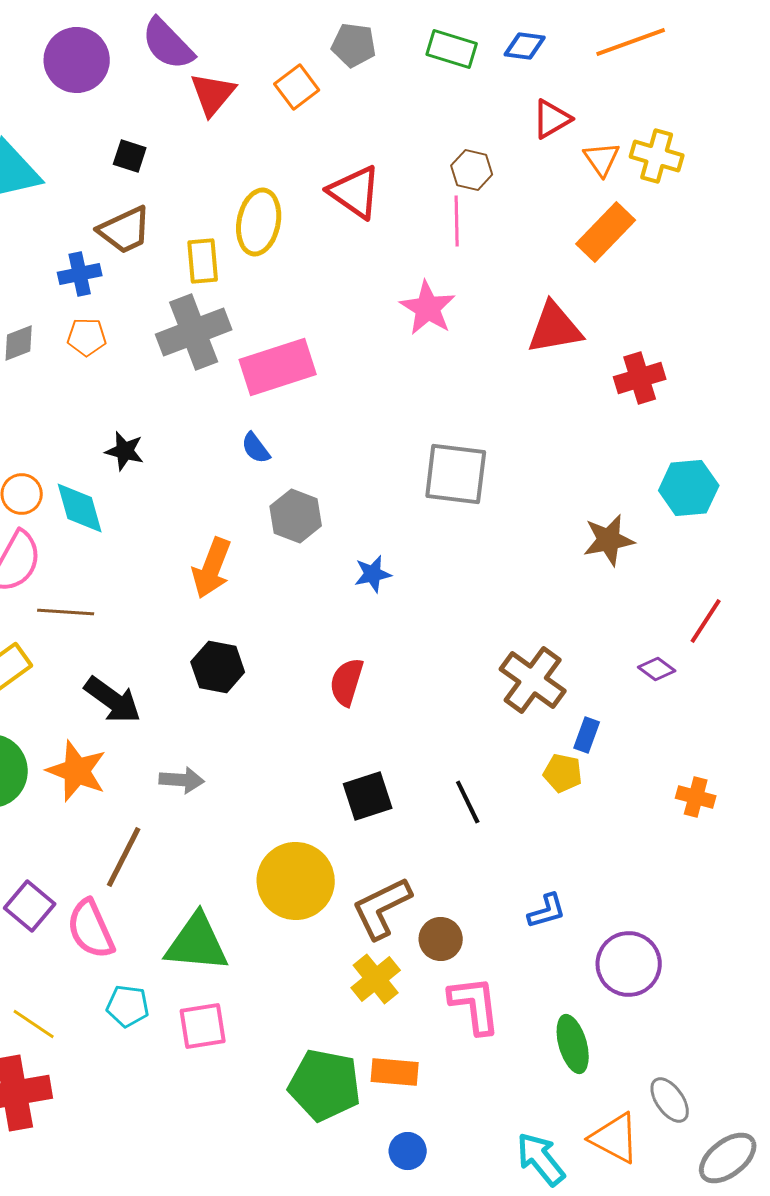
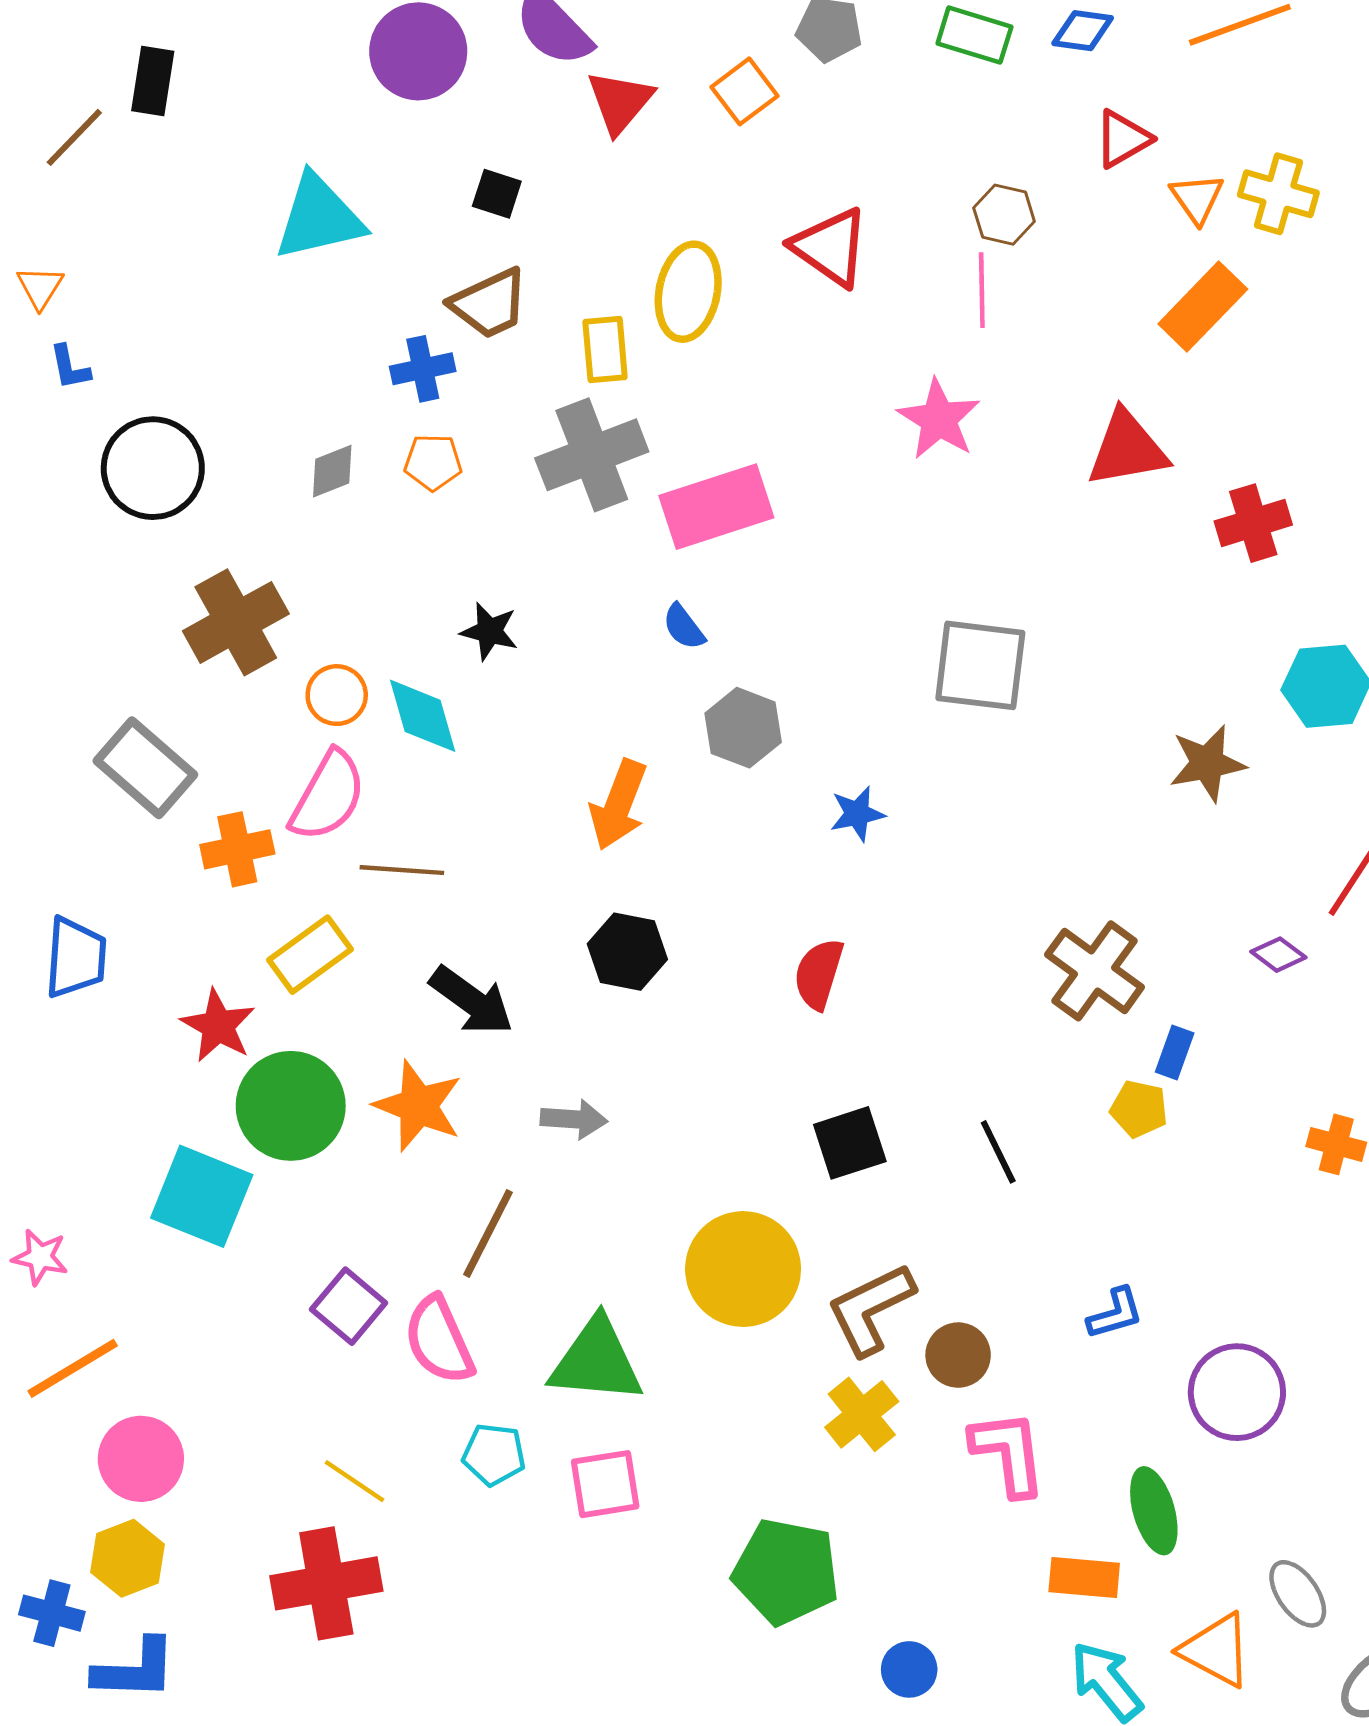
orange rectangle: (395, 1072) -> (1084, 1578), moved

